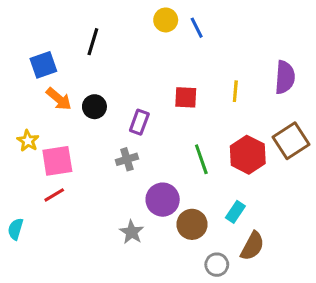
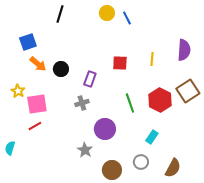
black line: (93, 42) -> (60, 14), moved
brown circle: (192, 224) -> (112, 170), moved
brown semicircle: (252, 246) -> (173, 168), moved
gray circle: (217, 265) -> (141, 162), moved

